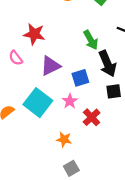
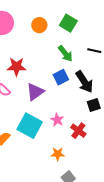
green arrow: (91, 40) -> (65, 54), moved
blue square: (80, 78) -> (61, 77), moved

